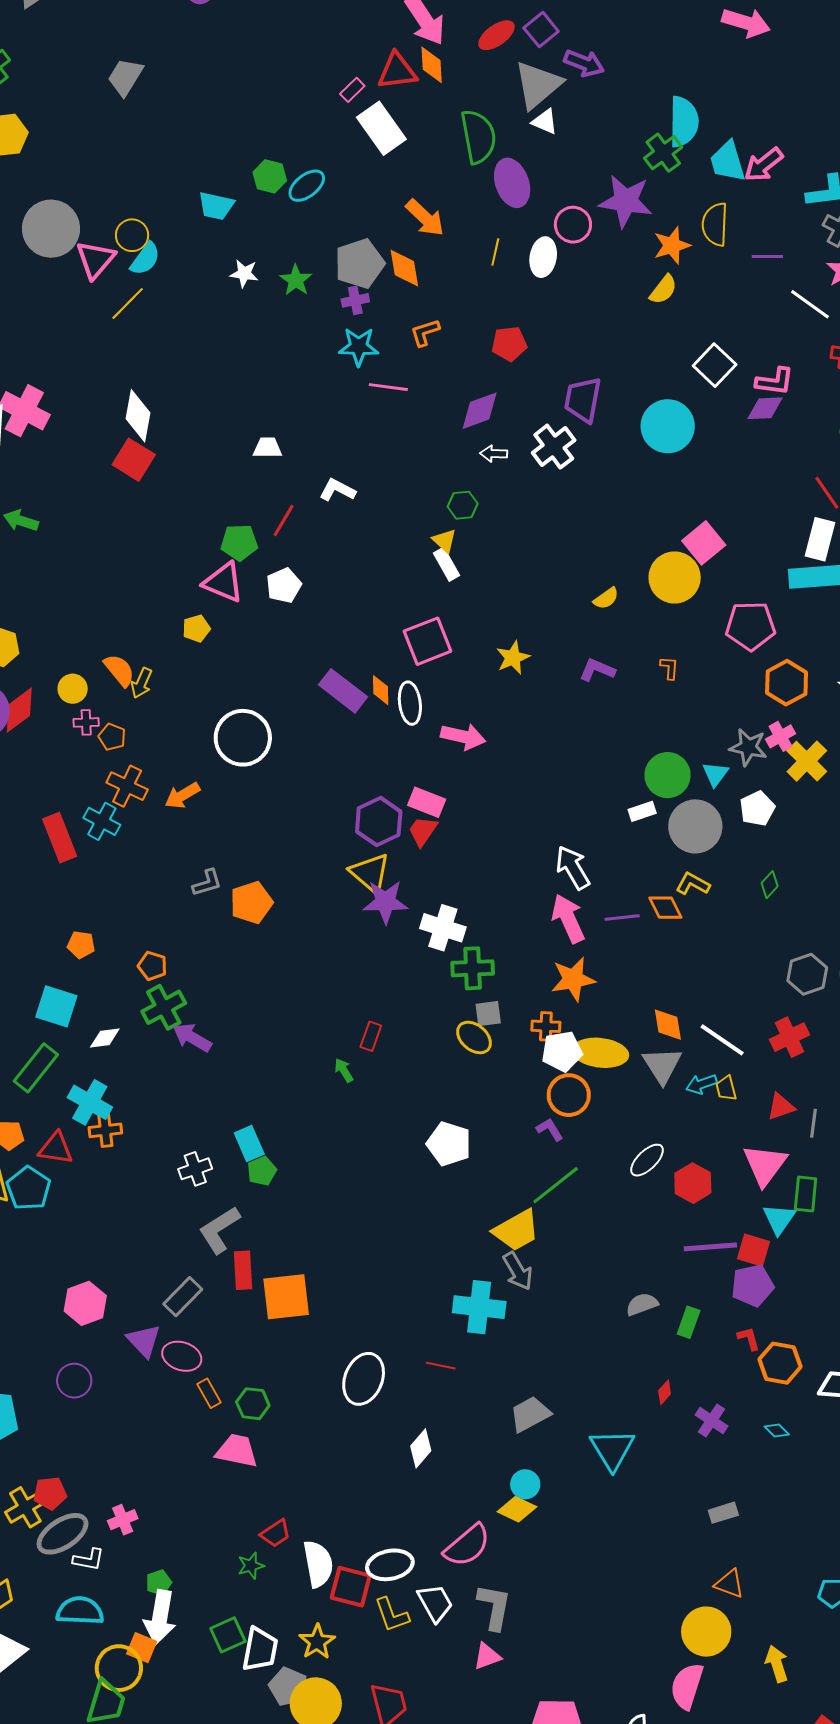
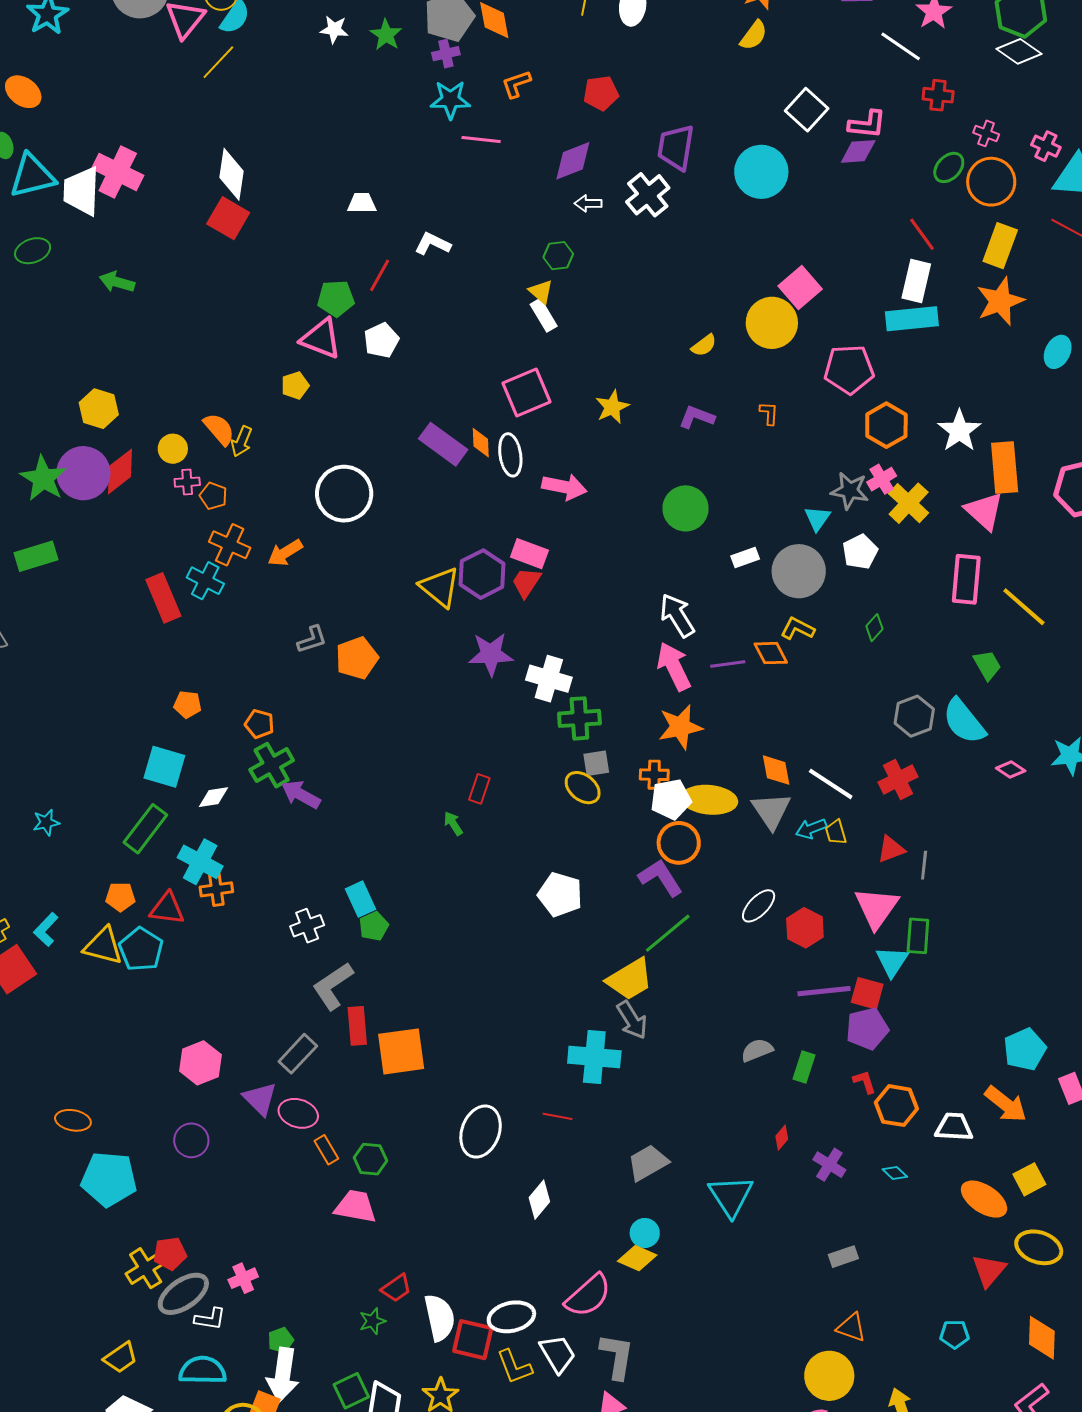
green circle: (668, 775) -> (685, 508), moved
yellow triangle: (370, 873) -> (440, 587), moved
purple L-shape: (550, 1129) -> (661, 878), size x1.6

